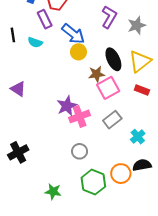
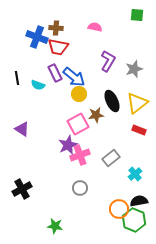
purple rectangle: (45, 19) -> (55, 73), moved
pink square: (108, 88) -> (78, 124), moved
green hexagon: (93, 182) -> (134, 220), moved

